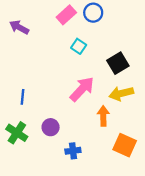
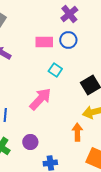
pink rectangle: (66, 15) -> (44, 42), turned 42
pink arrow: (82, 89) -> (40, 99), moved

